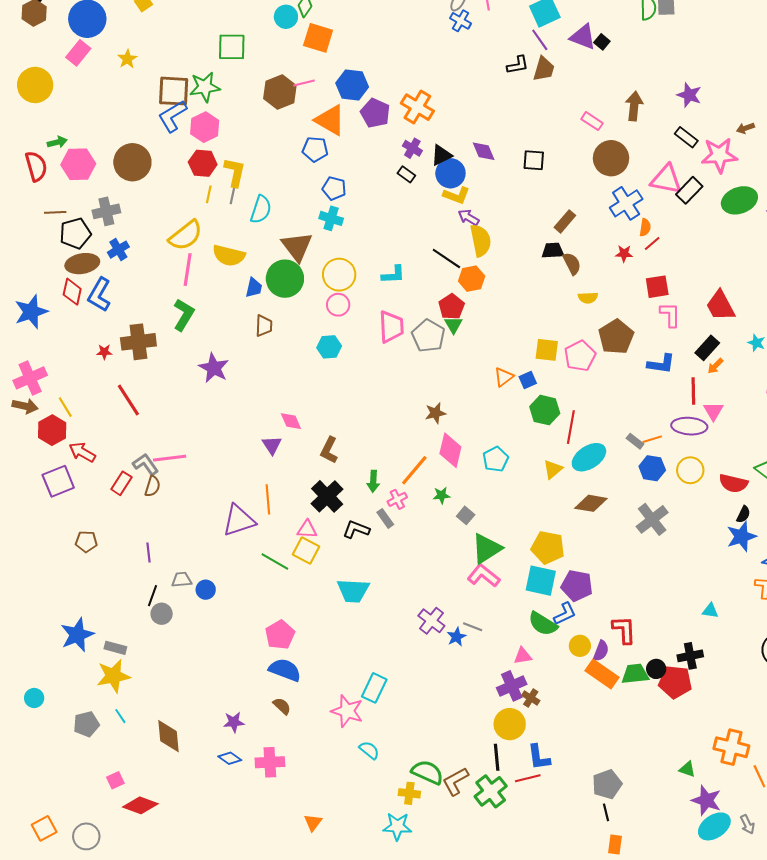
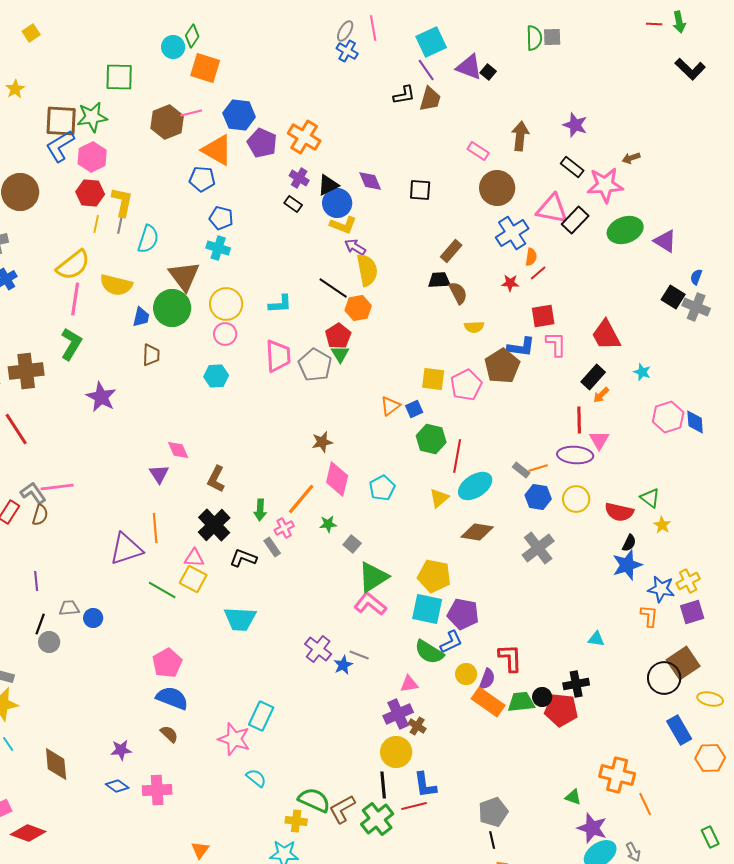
blue L-shape: (661, 364) -> (521, 347), moved

